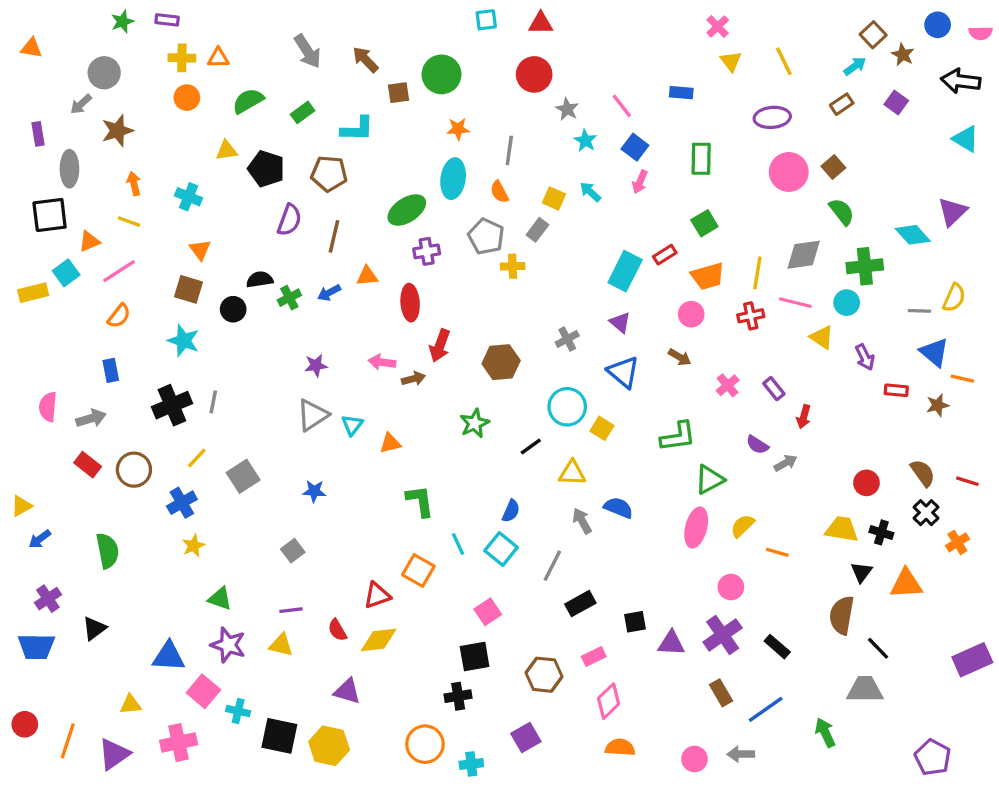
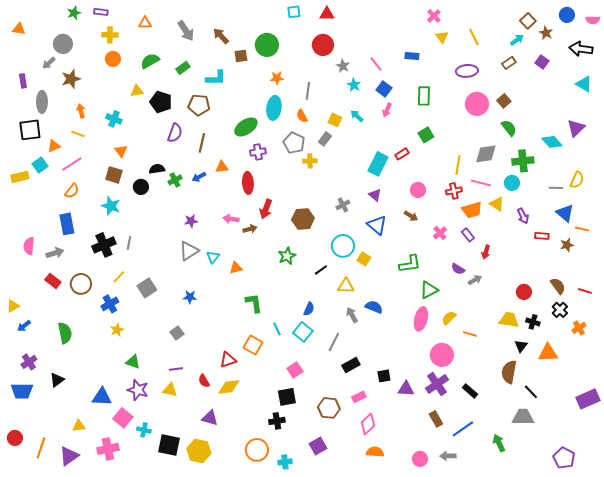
orange triangle: (218, 58) -> (145, 23), moved
orange trapezoid: (708, 276) -> (472, 210), moved
blue rectangle: (111, 370) -> (67, 224), size x1.5
pink circle: (731, 587) -> (442, 355), size x1.5

